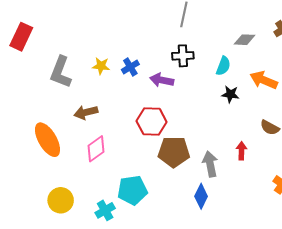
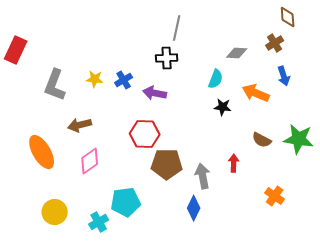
black cross: (183, 56) -> (167, 58), moved

